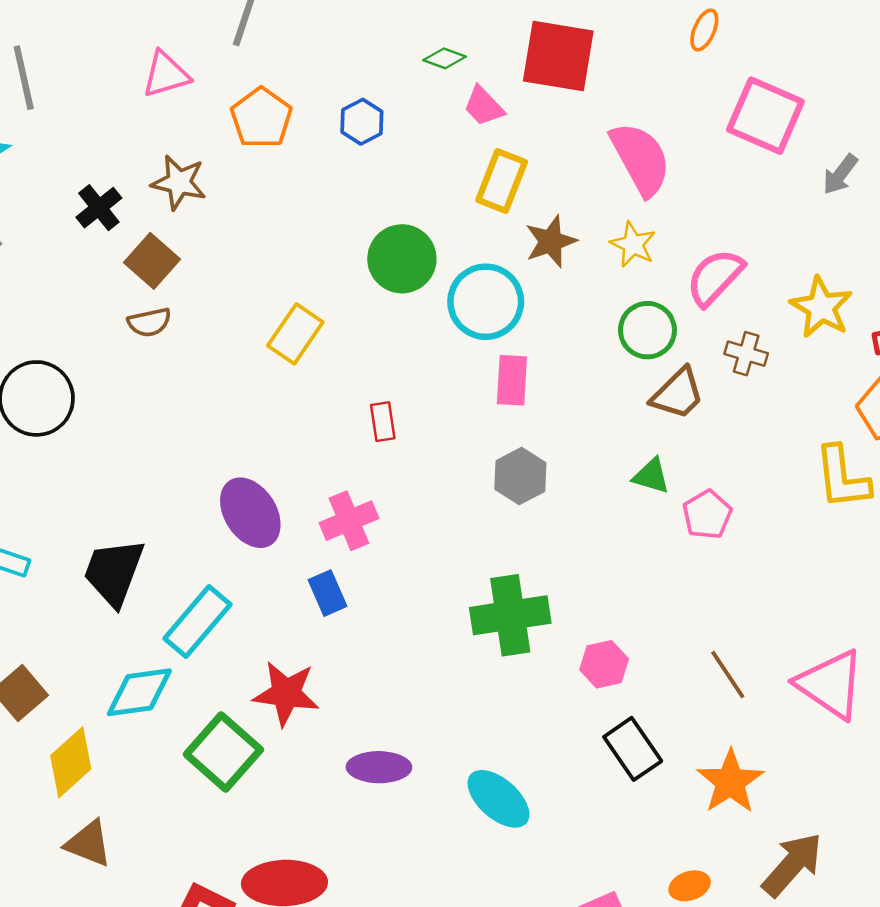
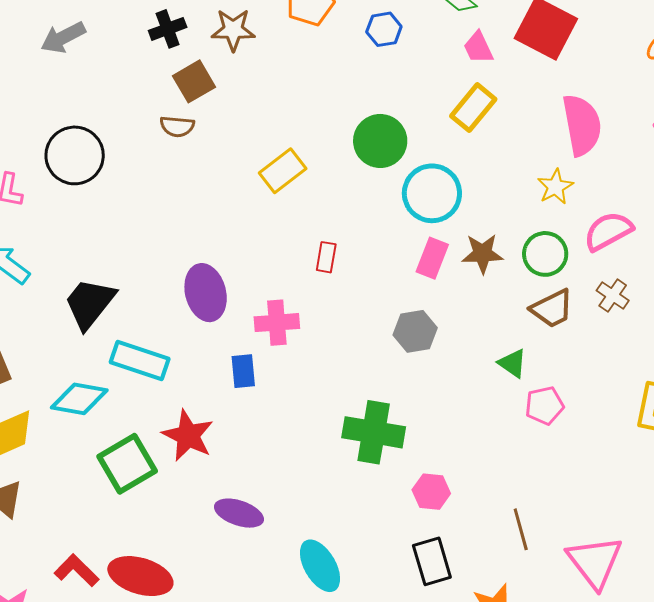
brown star: (179, 182) -> (233, 30), turned -30
brown star: (551, 241) -> (483, 254), moved
cyan rectangle: (197, 622) -> (140, 360), turned 50

